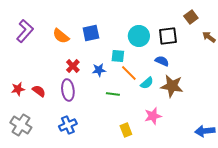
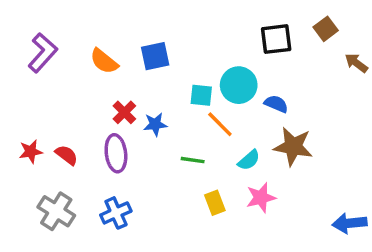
cyan circle: (139, 36) -> (239, 85), moved
black square: (168, 36) -> (276, 39), moved
blue star: (99, 70) -> (155, 124), moved
cyan semicircle: (147, 83) -> (249, 160), moved
gray cross: (21, 125) -> (56, 211), moved
yellow rectangle: (126, 130) -> (215, 203), moved

